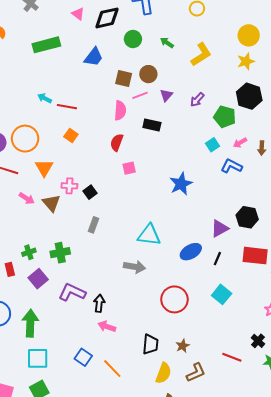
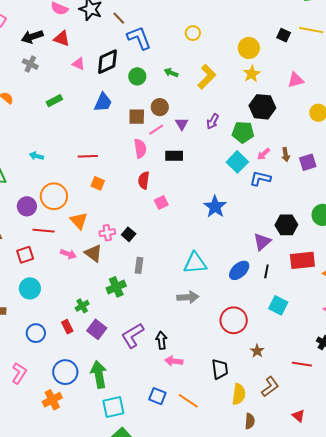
green rectangle: (46, 45) -> (54, 101), size x0.6
cyan arrow: (45, 98) -> (36, 156), moved
cyan square: (213, 145) -> (237, 162), size x1.5
green cross: (60, 253) -> (116, 287), moved
purple L-shape: (72, 292) -> (133, 335), turned -44
brown star: (183, 346) -> (257, 351), moved

